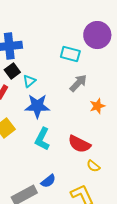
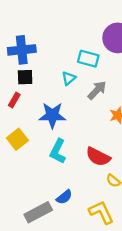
black square: (12, 71) -> (25, 77), turned 35
cyan triangle: (29, 81) -> (69, 78), moved

